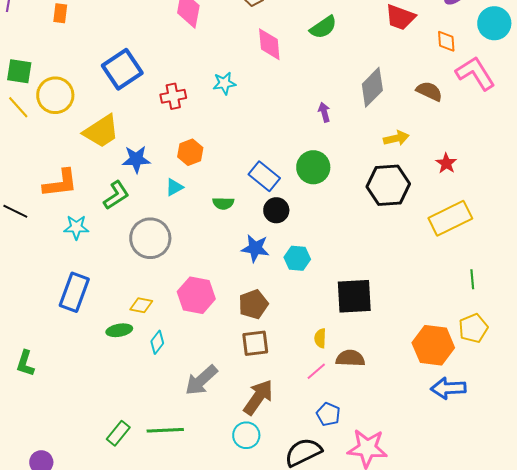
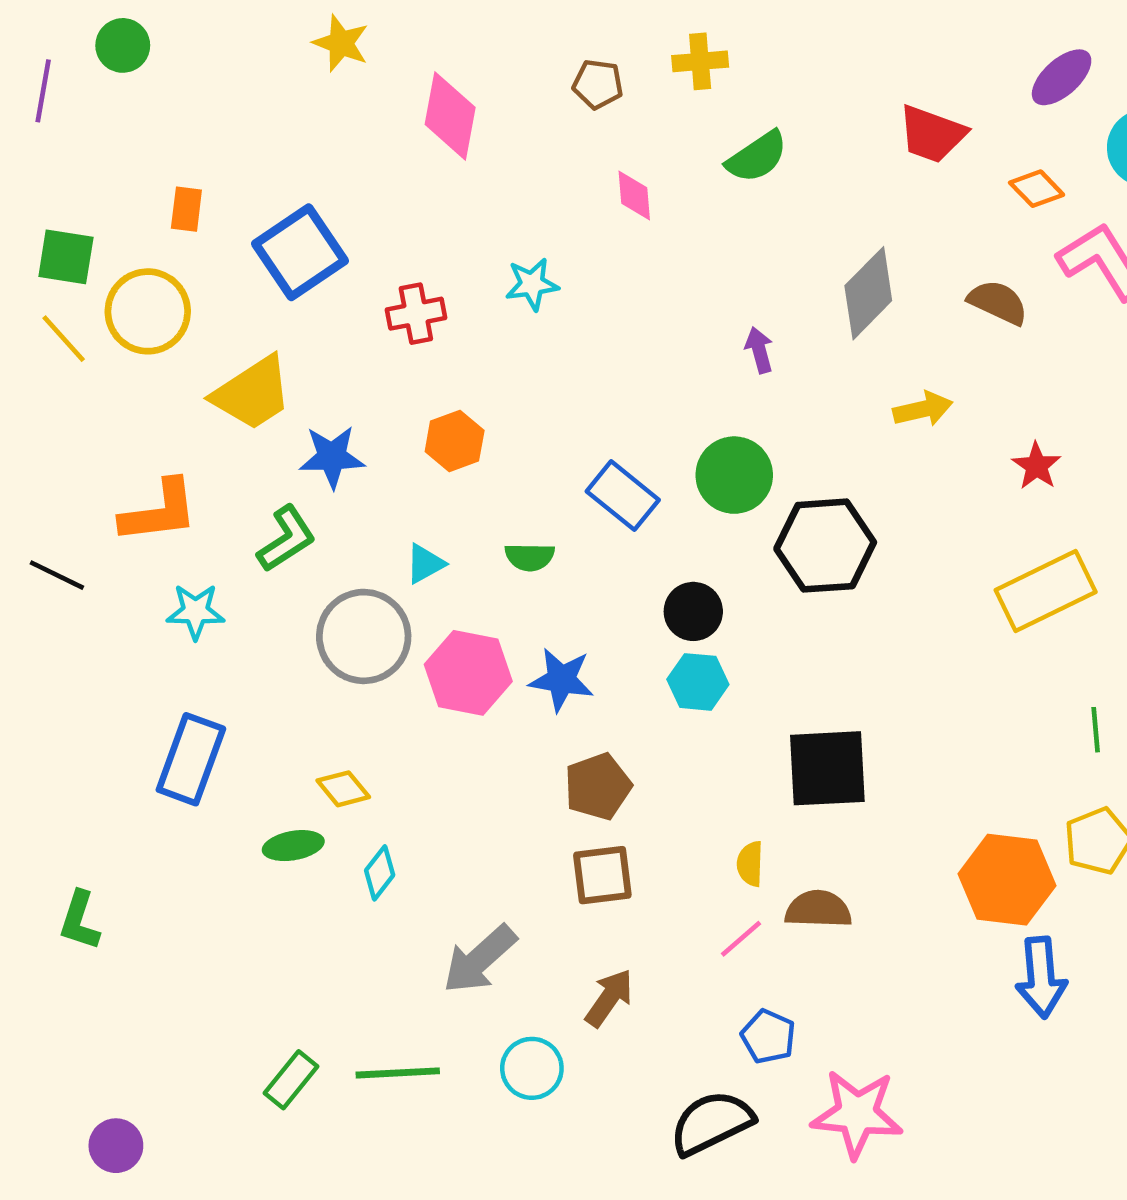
orange rectangle: (60, 13) -> (186, 209), moved
orange diamond: (446, 41) -> (1037, 189), turned -40
pink diamond: (269, 44) -> (634, 195), size x0.7
black hexagon: (388, 185) -> (825, 546), moved
cyan triangle: (174, 187) -> (425, 564), moved
black circle: (276, 210) -> (693, 611), moved
blue star: (255, 248) -> (561, 680), moved
pink hexagon: (196, 295) -> (468, 673), moved
yellow diamond: (141, 305) -> (343, 789), turned 40
blue arrow: (448, 388) -> (1041, 977), turned -92
brown arrow: (258, 397) -> (609, 998), size x0.7
cyan circle: (246, 435) -> (532, 1068), moved

